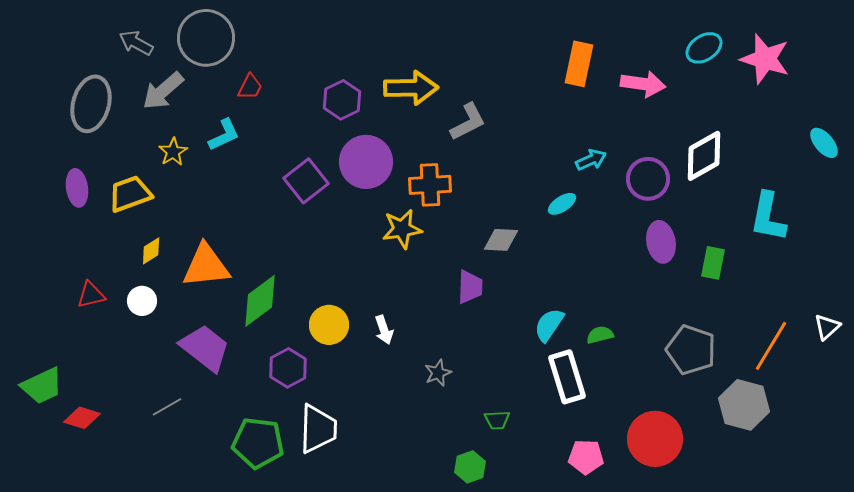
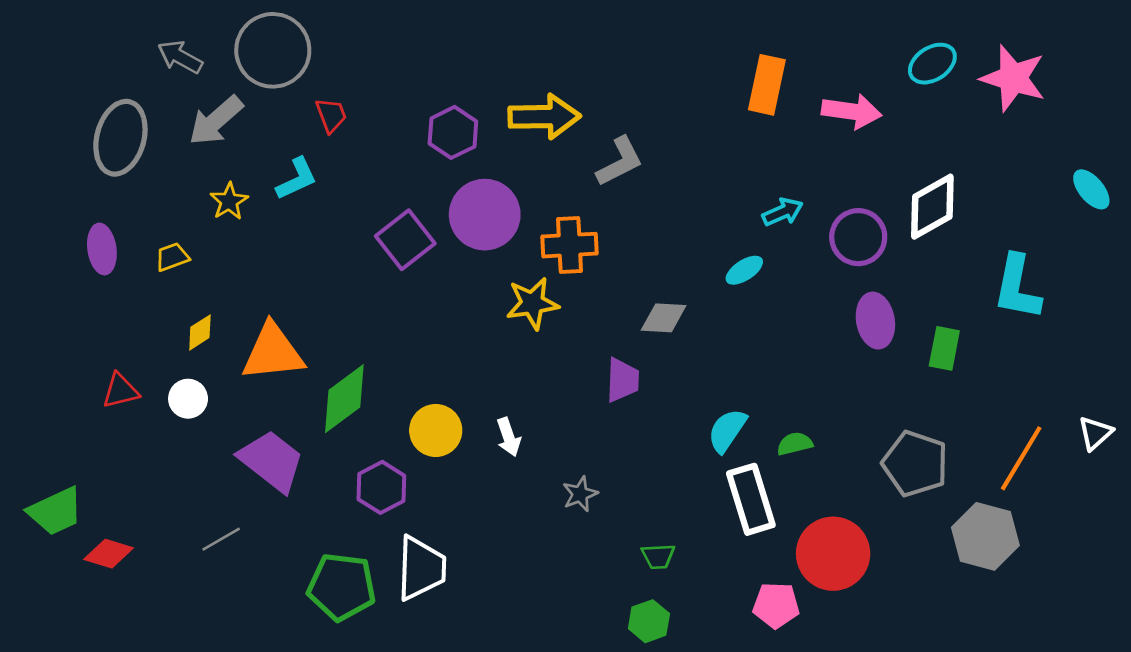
red trapezoid: (250, 87) -> (331, 115), turned -48
yellow trapezoid: (130, 194) -> (172, 257), size x0.6
red circle: (655, 439) -> (833, 554), moved
green hexagon: (470, 467) -> (649, 621), moved

